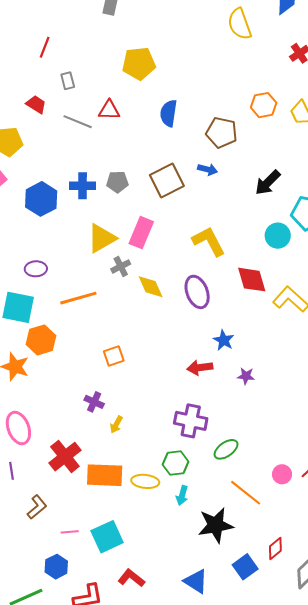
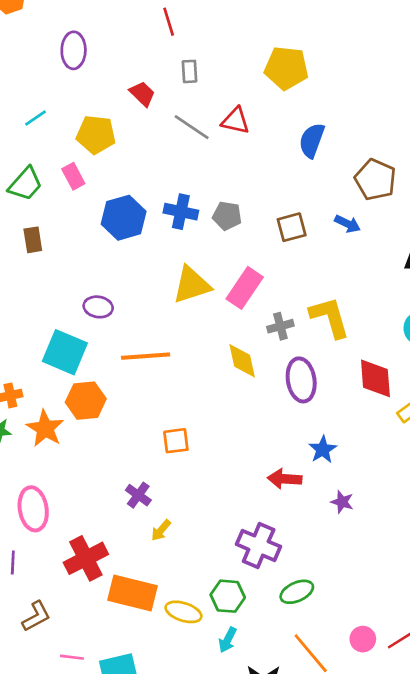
red line: (45, 47) -> (169, 22), turned -50
brown square: (167, 180) -> (292, 227), size x0.7
gray cross: (121, 266) -> (280, 326), moved

